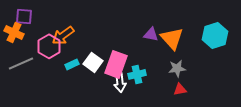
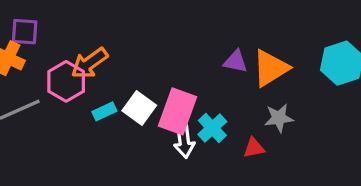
orange triangle: (172, 38) -> (271, 68), turned 40
cyan cross: (137, 74) -> (212, 128), turned -30
red triangle: (180, 89) -> (254, 148), moved

